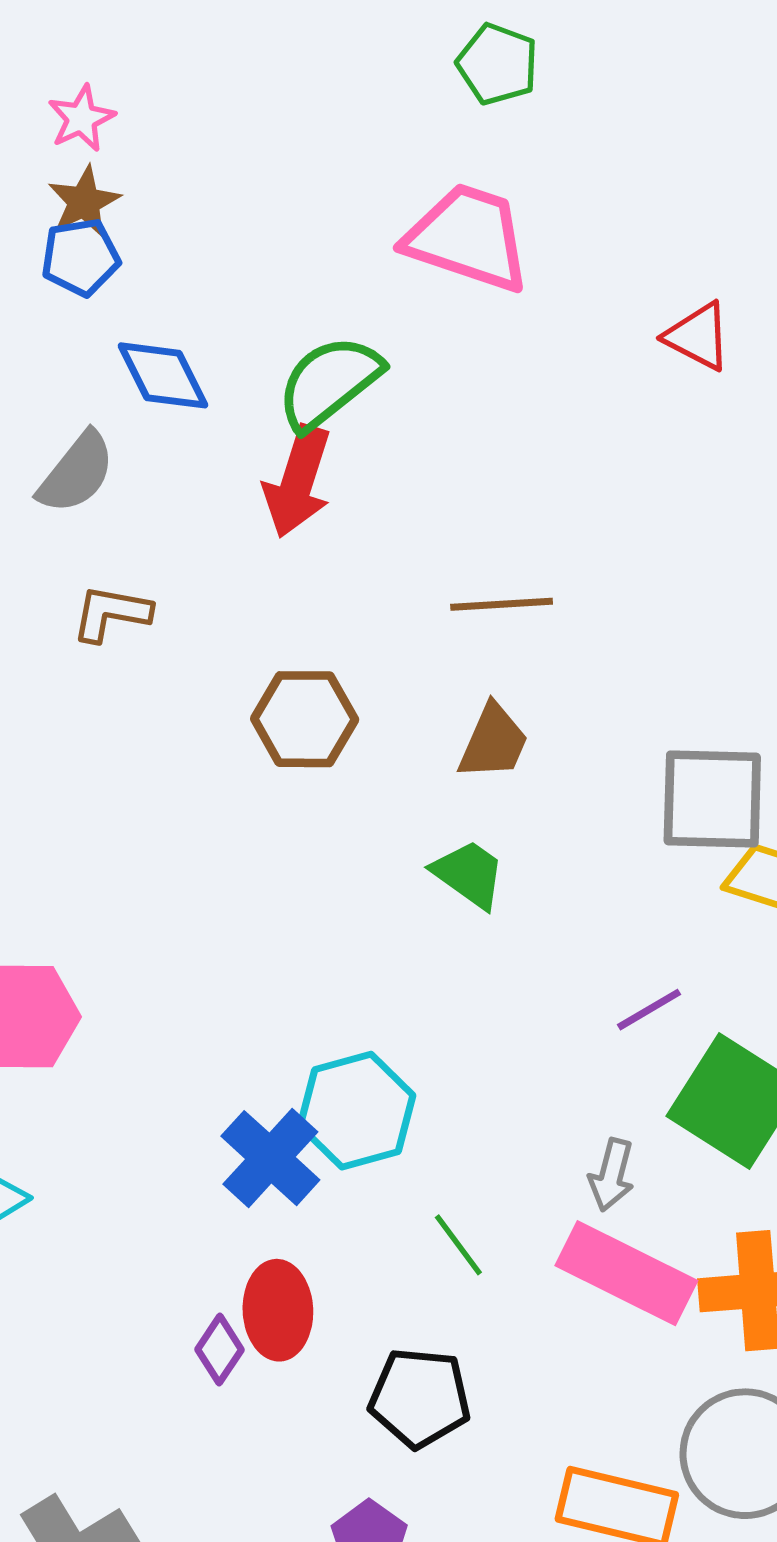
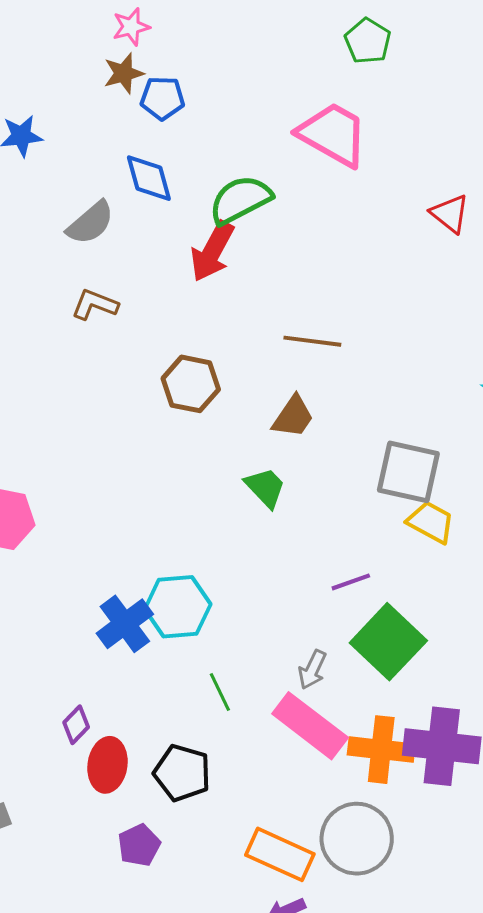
blue pentagon: (81, 257) -> (162, 98), moved
red ellipse: (278, 1310) -> (107, 765), moved

